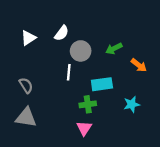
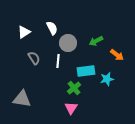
white semicircle: (62, 33) -> (52, 28), turned -64
gray semicircle: (26, 85) -> (34, 58), moved
green cross: (88, 104) -> (74, 88), turned -32
cyan star: (132, 104) -> (107, 79), moved

